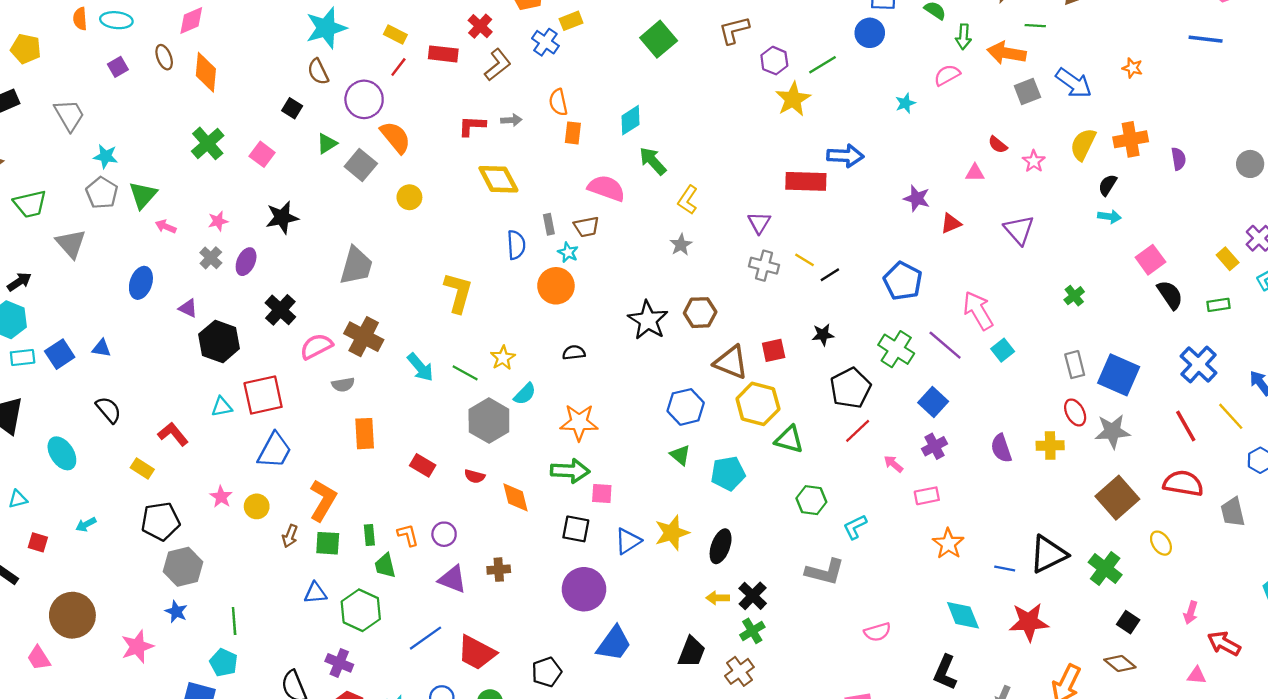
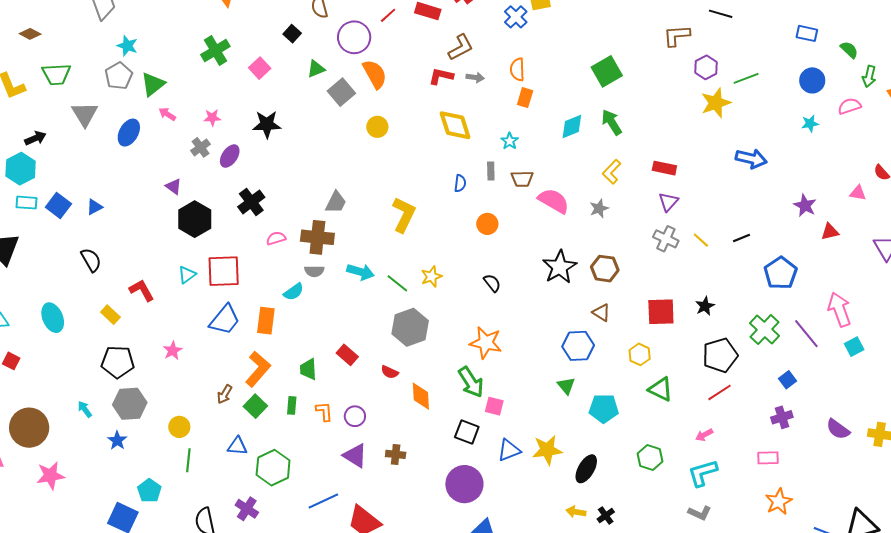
blue circle: (870, 33) -> (812, 80), moved
green square: (659, 39) -> (607, 71), moved
brown L-shape: (498, 65) -> (461, 47), moved
cyan diamond: (631, 120) -> (572, 127), moved
green arrow: (653, 161) -> (612, 122), moved
red rectangle: (806, 181) -> (664, 168), moved, size x0.7
pink semicircle: (606, 188) -> (554, 201), moved
blue semicircle: (516, 245) -> (460, 183), size x0.7
cyan star: (568, 252) -> (510, 141), moved
gray trapezoid: (356, 266) -> (336, 202), moved, size x0.7
black line: (830, 275) -> (742, 238), moved
blue ellipse: (141, 283) -> (129, 133), moved
orange circle: (556, 286) -> (487, 224), size x0.7
black star: (823, 335) -> (705, 306), turned -30
brown cross: (364, 337) -> (317, 237), turned -32
pink semicircle: (316, 346) -> (276, 238), size x0.7
blue triangle: (101, 348) -> (94, 207), turned -48
red square: (774, 350) -> (661, 312), size x1.4
black semicircle: (574, 353) -> (492, 283), turned 48
blue square: (60, 354) -> (58, 206), turned -30
brown triangle: (731, 362) -> (601, 312), moved, size x0.6
cyan arrow: (420, 367) -> (361, 272), turned -44
gray semicircle: (343, 385) -> (314, 271), moved
cyan semicircle: (525, 394) -> (294, 292), moved
blue square: (933, 402) -> (788, 380), size x0.7
yellow hexagon: (758, 404) -> (640, 354), size x0.6
cyan triangle: (222, 407) -> (187, 275), turned -36
orange rectangle: (365, 434) -> (266, 321), moved
purple semicircle: (1001, 448) -> (838, 429), turned -45
cyan ellipse: (62, 453) -> (53, 318), moved
pink arrow: (893, 464) -> (704, 435), moved, turned -78
green arrow: (570, 471) -> (471, 382), turned 44
green hexagon: (811, 500) -> (650, 458), moved
yellow circle: (257, 506) -> (179, 427), moved
cyan arrow: (86, 524) -> (85, 409), moved, turned 72
cyan L-shape: (855, 527) -> (703, 473), size x1.4
green square: (328, 543) -> (255, 406), turned 30
green trapezoid: (385, 566) -> (308, 369), moved
gray L-shape: (825, 572) -> (700, 513), moved, size x0.7
black cross: (753, 596) -> (606, 516), size x0.7
green line: (234, 621) -> (188, 460), moved
pink star: (137, 647) -> (50, 476), moved

